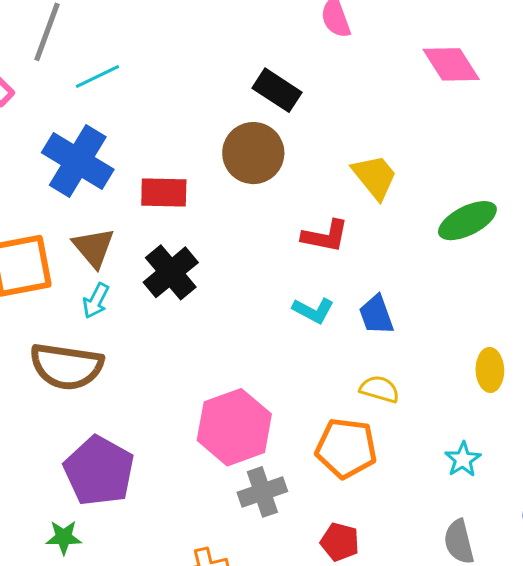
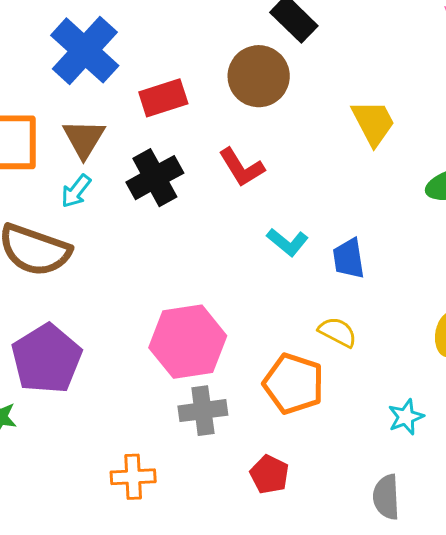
red rectangle: (164, 193) -> (163, 98), turned -30
red L-shape: (325, 236) -> (242, 167), moved, turned 36

